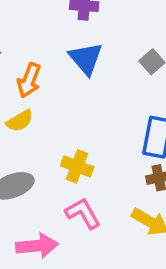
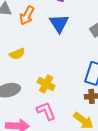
orange arrow: (29, 80) -> (27, 16), moved

